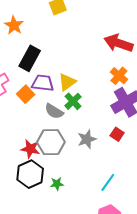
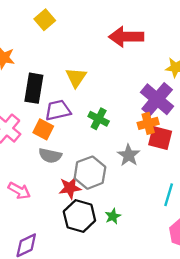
orange cross: (119, 76) -> (148, 123), moved, turned -36
yellow triangle: (67, 82) -> (76, 77), moved
gray semicircle: (54, 111) -> (50, 156), moved
red square: (117, 134) -> (160, 138), size x1.5

